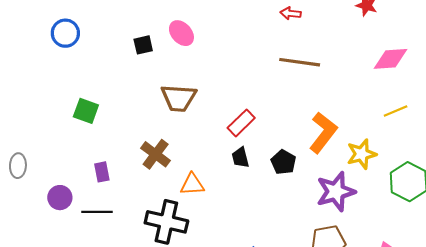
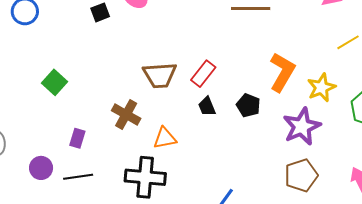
brown trapezoid: (179, 98) -> (160, 75), moved
green square: (86, 111) -> (54, 82), turned 30
purple rectangle: (102, 172) -> (77, 138), turned 36

